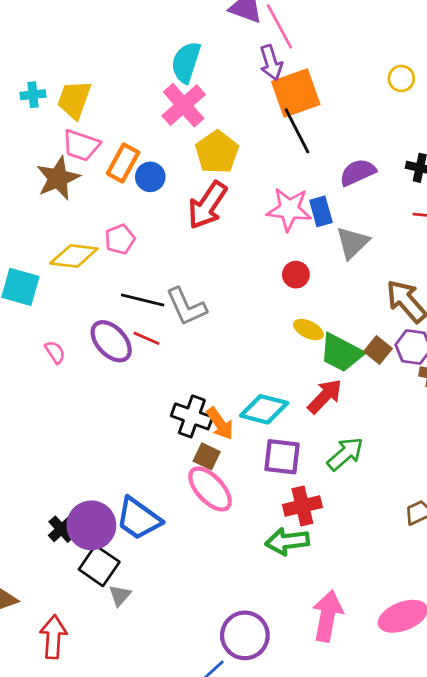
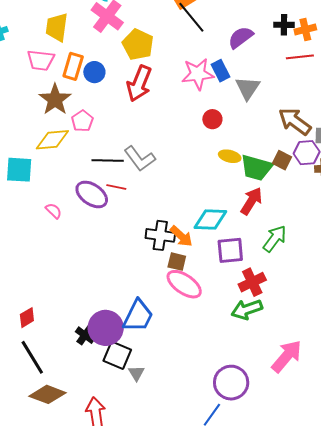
yellow trapezoid: (74, 100) -> (57, 27), moved
brown star: (58, 178) -> (55, 99), moved
blue trapezoid: (138, 519) -> (138, 316), turned -87
pink arrow: (327, 616) -> (287, 356), turned 42

